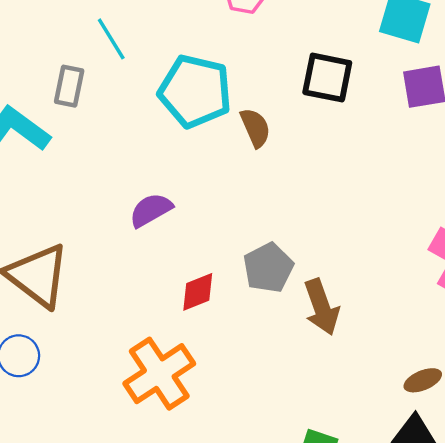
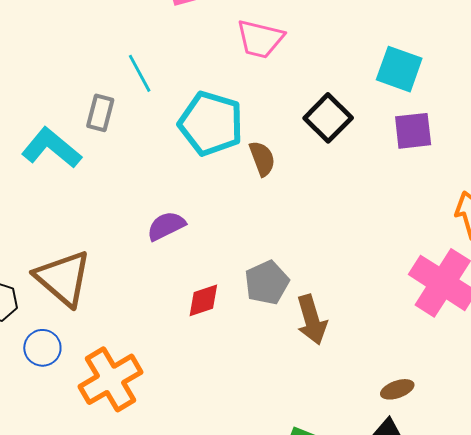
black square: (327, 78) -> (328, 118), turned 30
orange cross: (159, 374) -> (111, 379), moved

